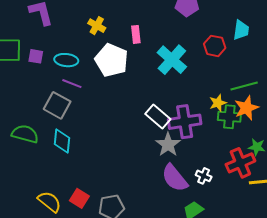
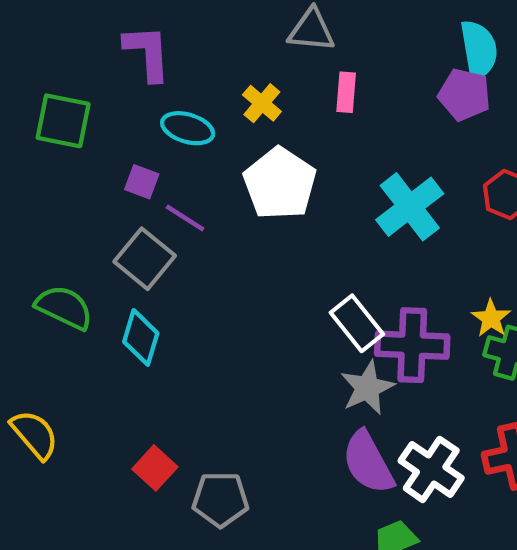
pink rectangle: (136, 34) -> (346, 92), moved
purple square: (36, 56) -> (142, 182), moved
cyan ellipse: (66, 60) -> (188, 128), moved
yellow star: (218, 103) -> (491, 318), turned -30
white cross: (204, 176) -> (431, 469), size x1.8
yellow semicircle: (49, 202) -> (35, 435), moved

